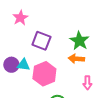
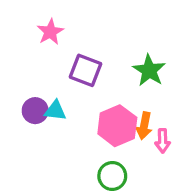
orange arrow: (76, 59) -> (144, 126), moved, turned -84
pink hexagon: (44, 74) -> (117, 126), moved

